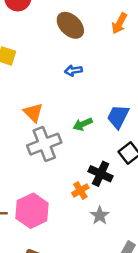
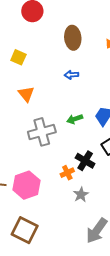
brown ellipse: (70, 25) -> (73, 38), turned 35
orange triangle: (33, 113) -> (26, 94), moved

